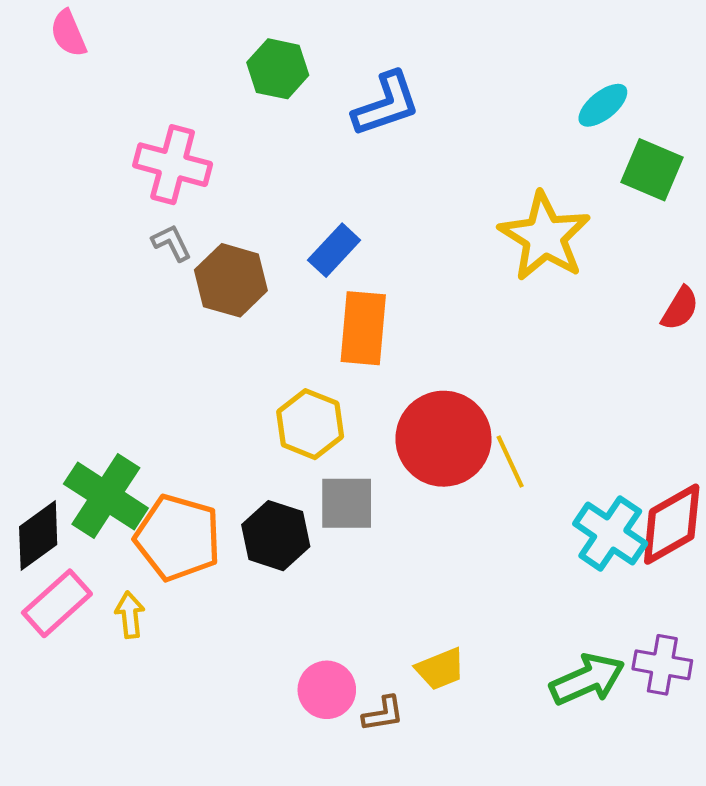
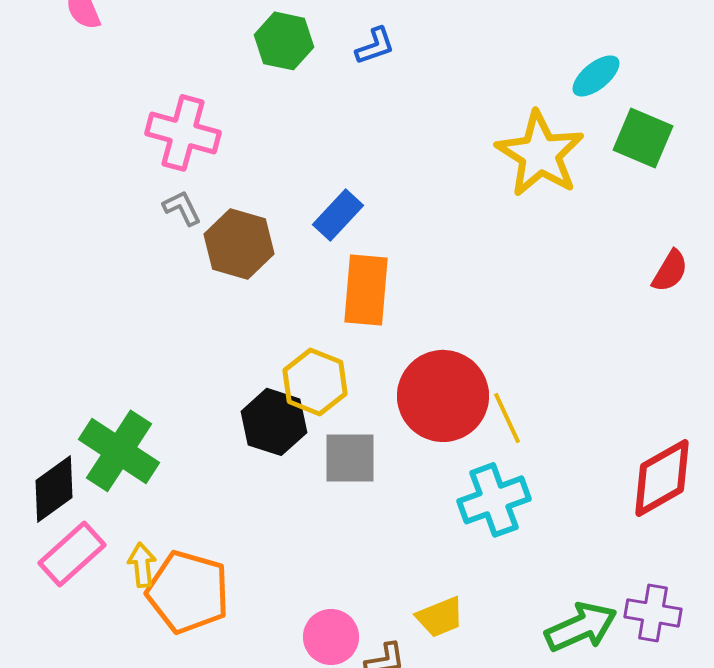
blue L-shape: (386, 104) -> (375, 46), moved, size x0.6
yellow star: (545, 237) -> (540, 154), moved
cyan cross: (610, 534) -> (494, 500), moved, turned 36
black hexagon: (276, 536) -> (274, 422), moved
orange pentagon: (178, 538) -> (188, 592), moved

